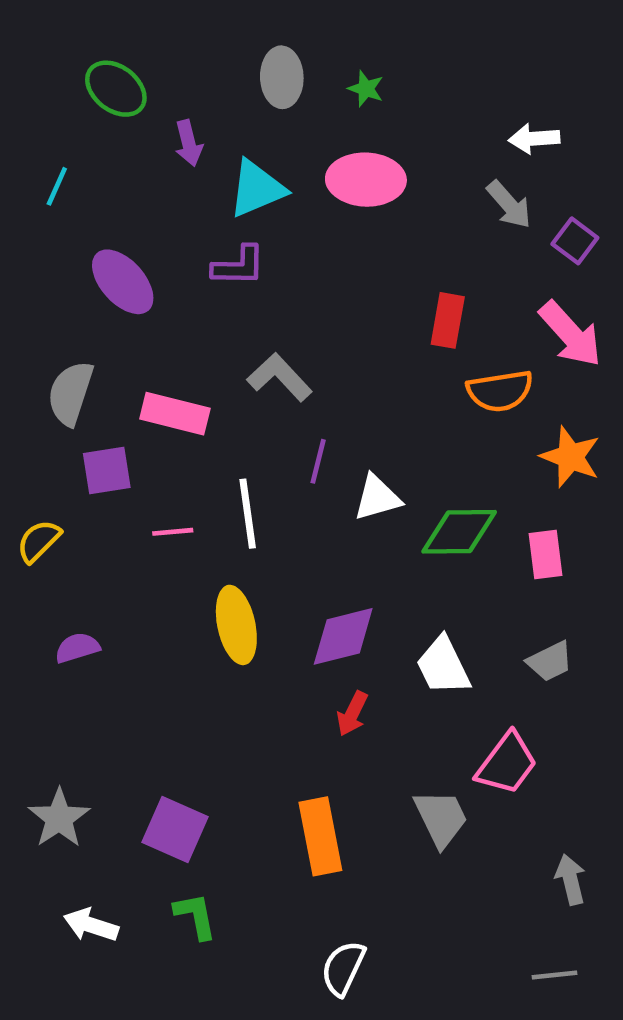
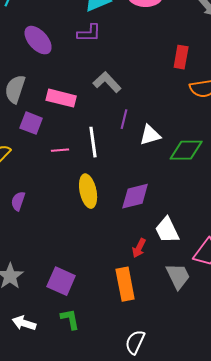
purple square: (107, 470) -> (31, 123), turned 30
purple semicircle: (77, 648) -> (18, 201), turned -54
white trapezoid: (443, 666) -> (167, 230), moved
red arrow: (352, 714) -> (139, 248), moved

